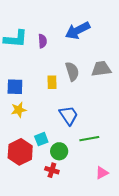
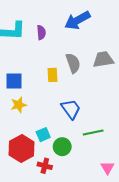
red cross: (52, 170) -> (45, 166), moved
pink triangle: (102, 173) -> (107, 168), turned -32

